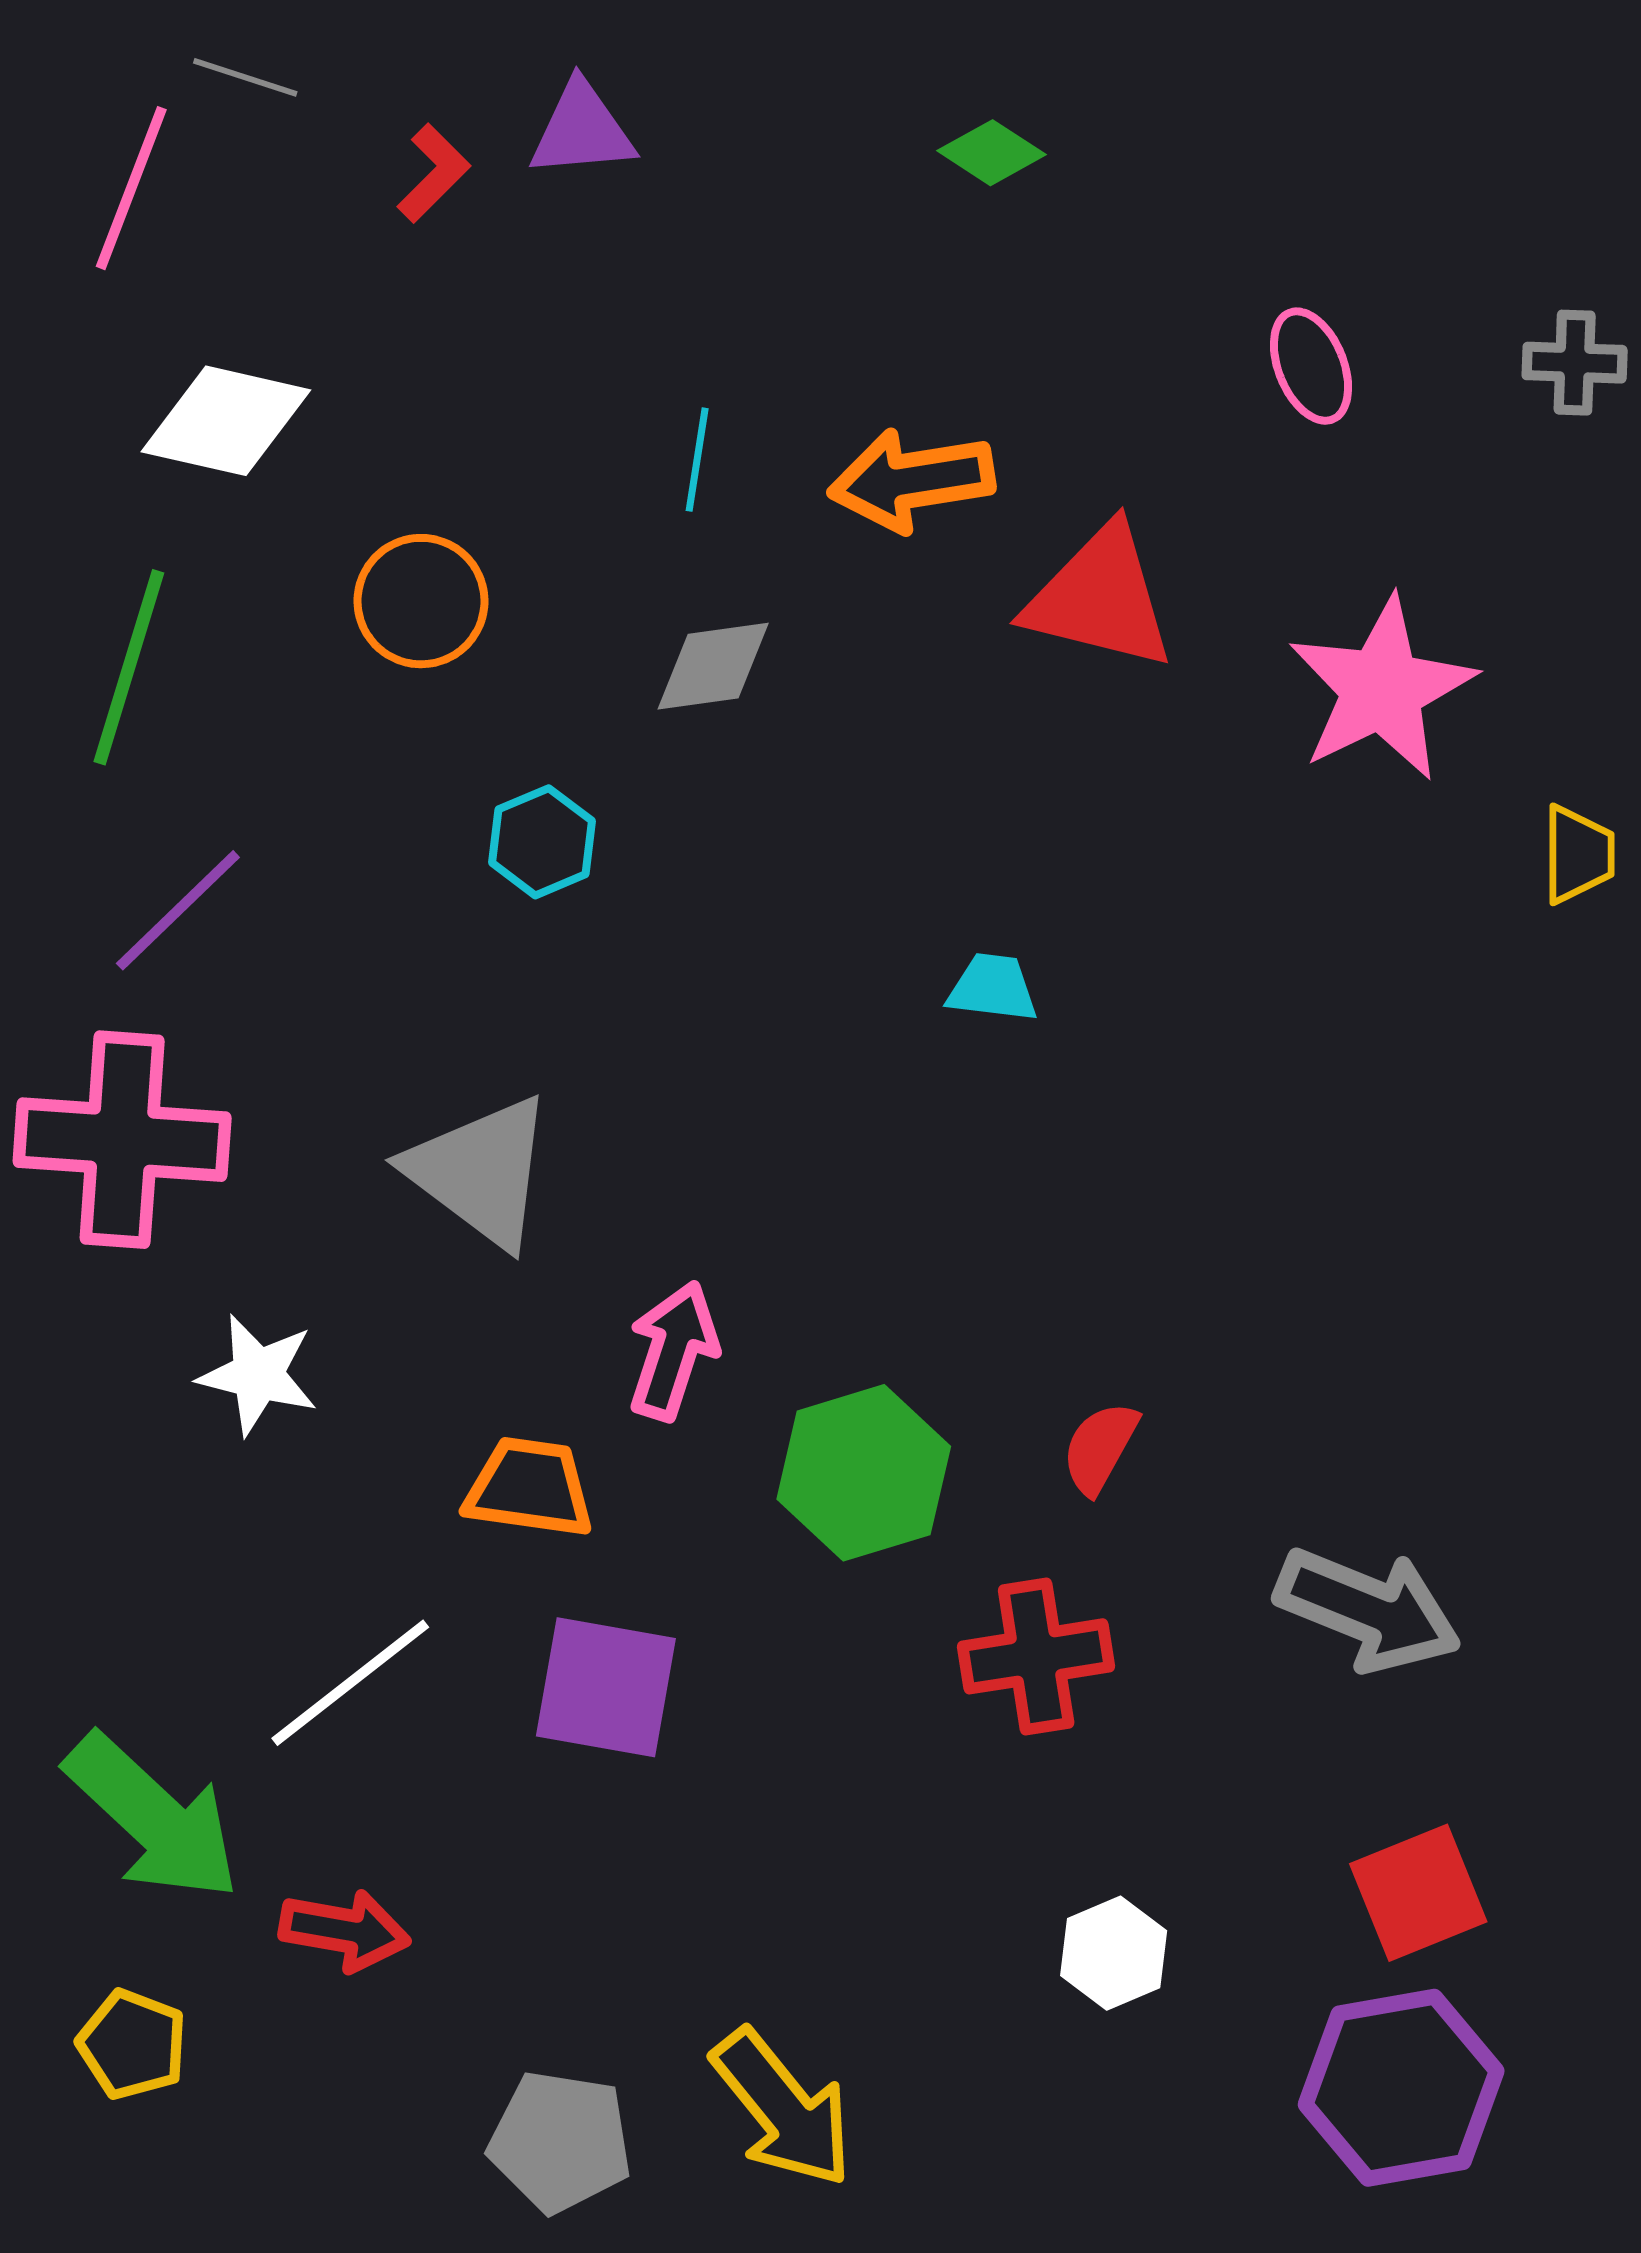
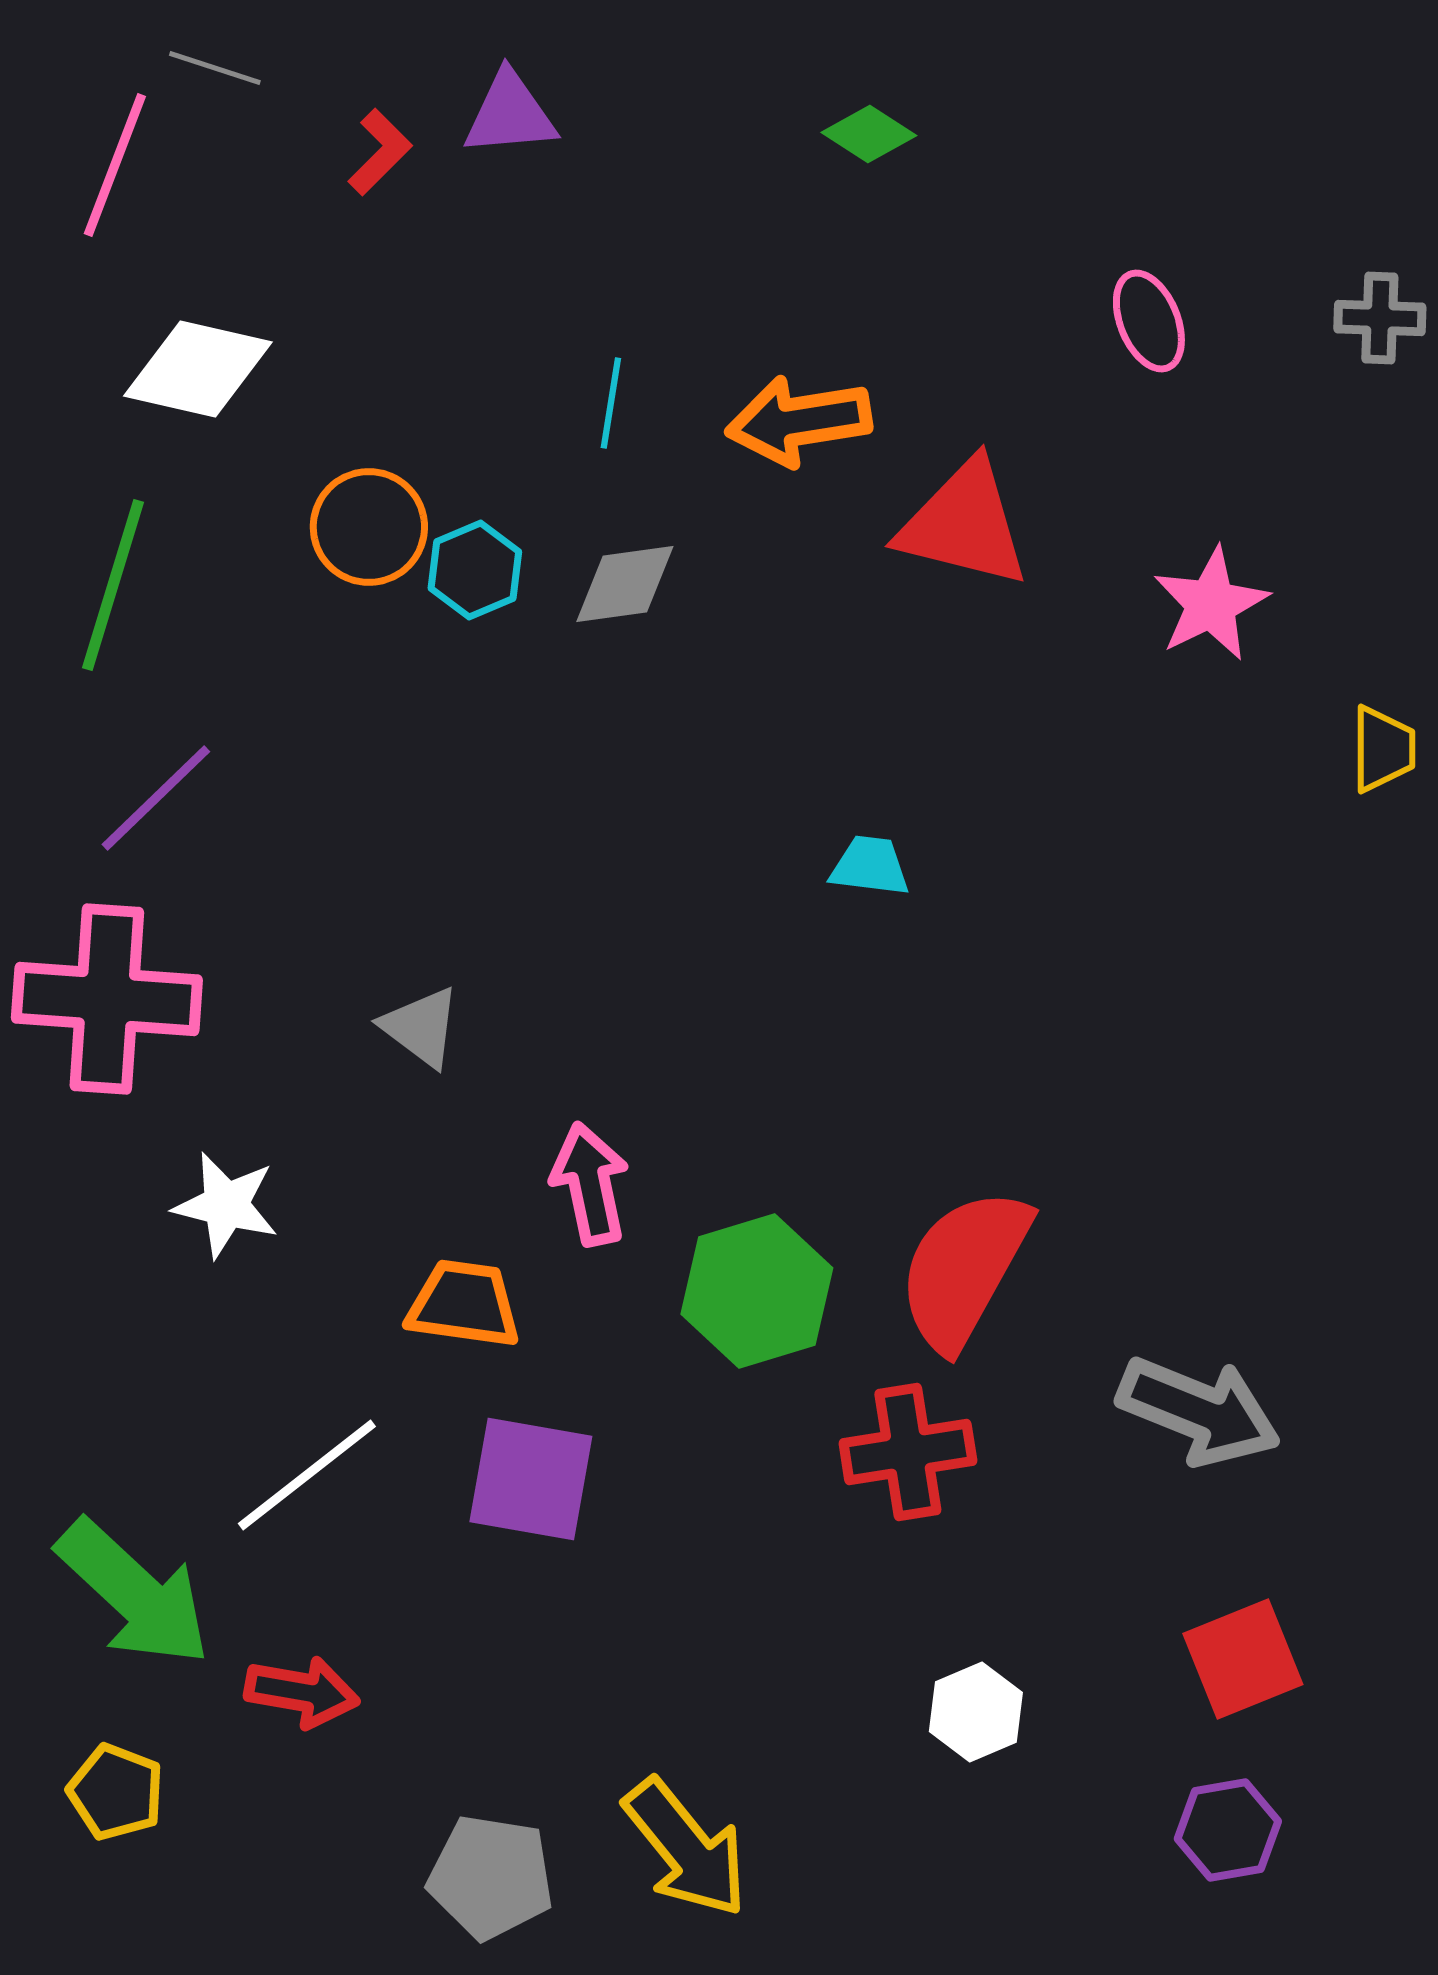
pink star: (1382, 689) -> (1211, 604), size x0.7
cyan hexagon: (542, 842) -> (475, 570), moved
gray triangle: (480, 1172) -> (421, 1027), size x0.6
pink arrow: (673, 1351) -> (590, 1184), turned -30
red semicircle: (1100, 1448) -> (964, 1269), size x2.0
purple hexagon: (1401, 2088) -> (1228, 1830), size x0.6

